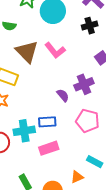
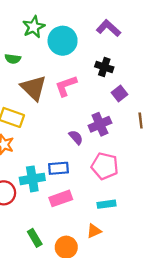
black cross: (90, 26) -> (104, 67), moved, turned 35
pink L-shape: (55, 50) -> (66, 86), turned 110
cyan rectangle: (95, 162) -> (106, 204), moved, turned -35

